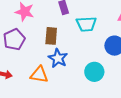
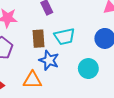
cyan trapezoid: (86, 24) -> (64, 36), moved

